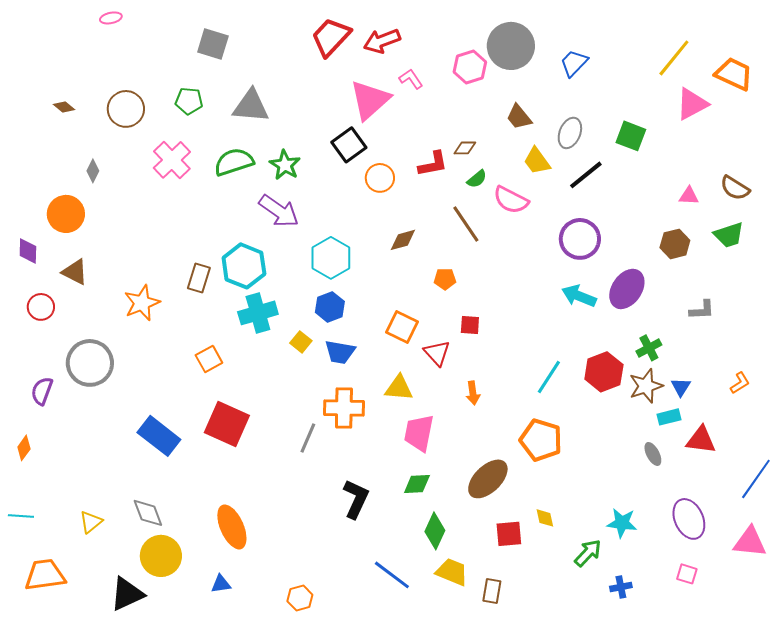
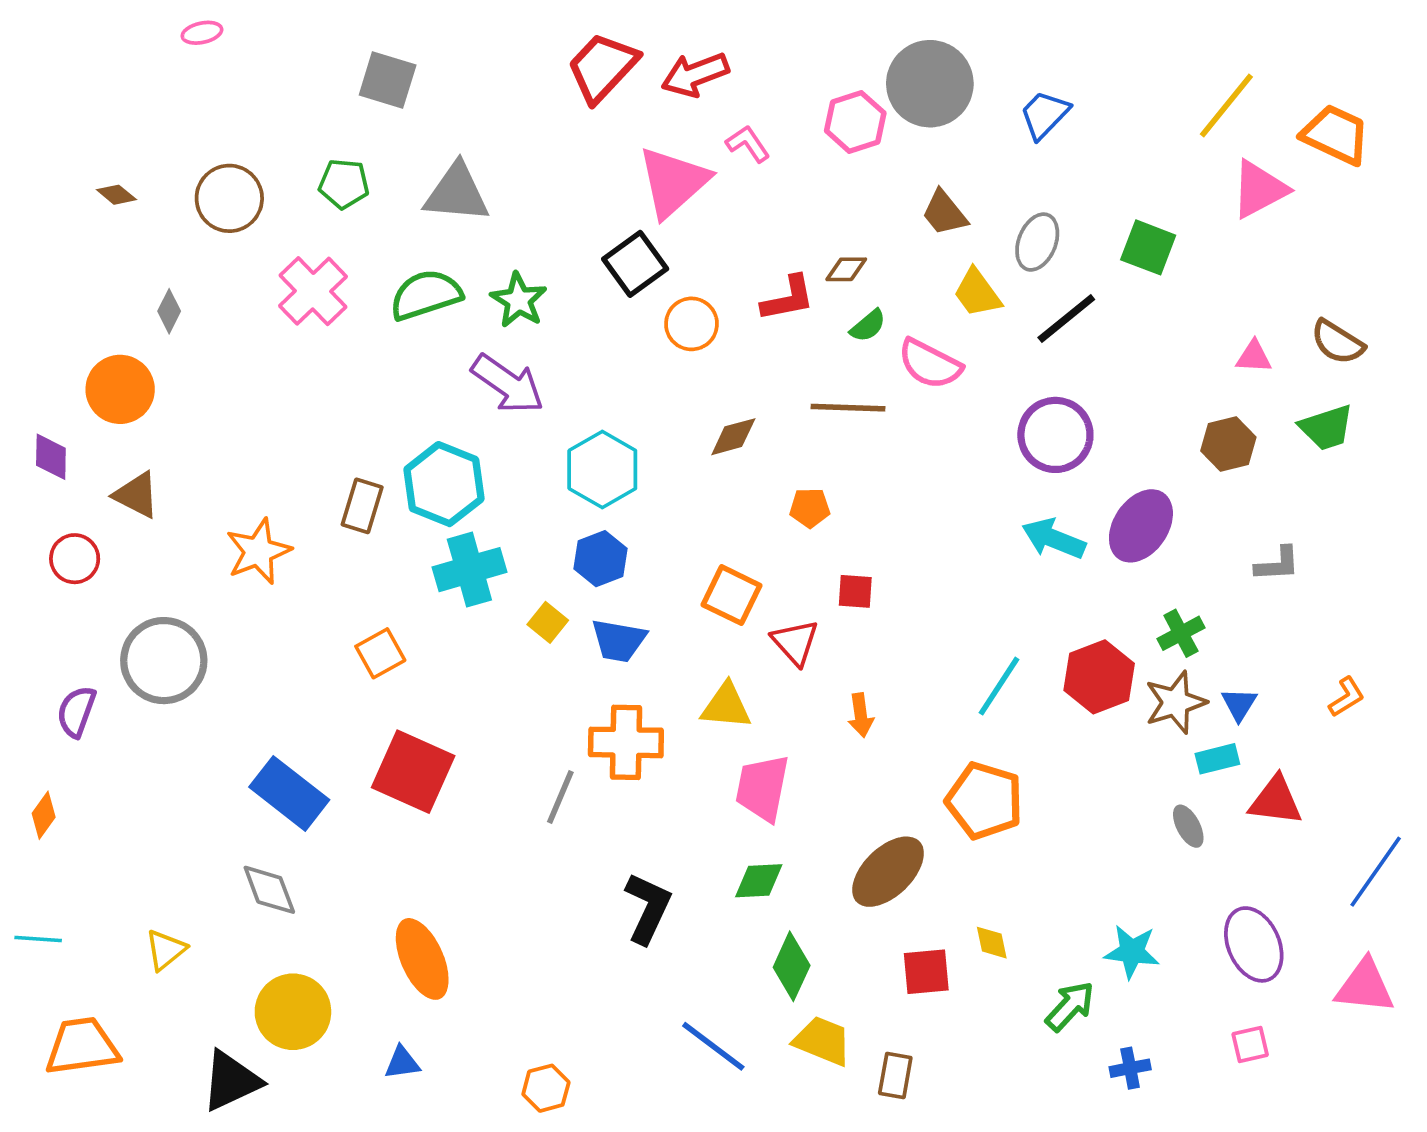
brown line: (466, 224) -> (848, 408), turned -54
gray diamond: (148, 513) -> (269, 890), moved
pink square: (687, 574) -> (1250, 1045), turned -30

